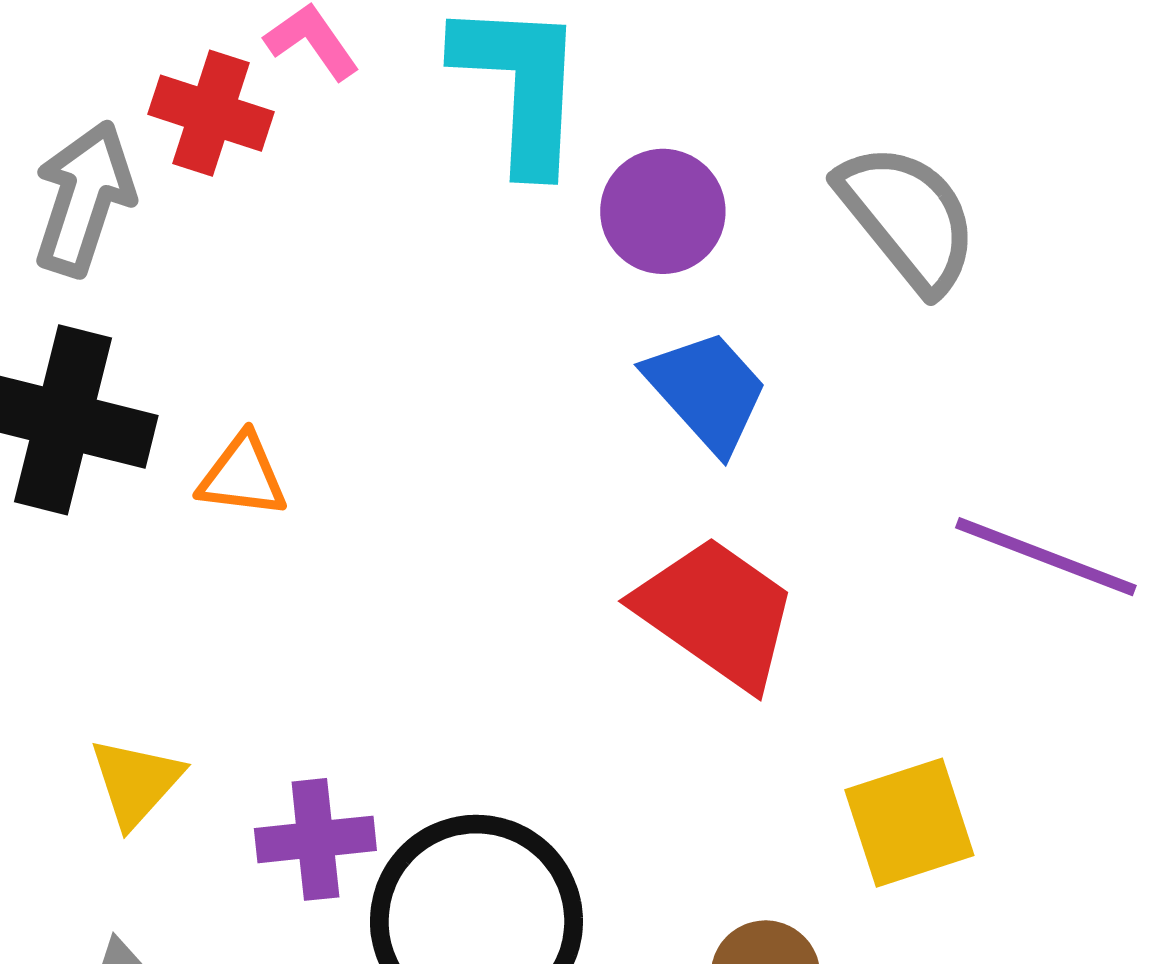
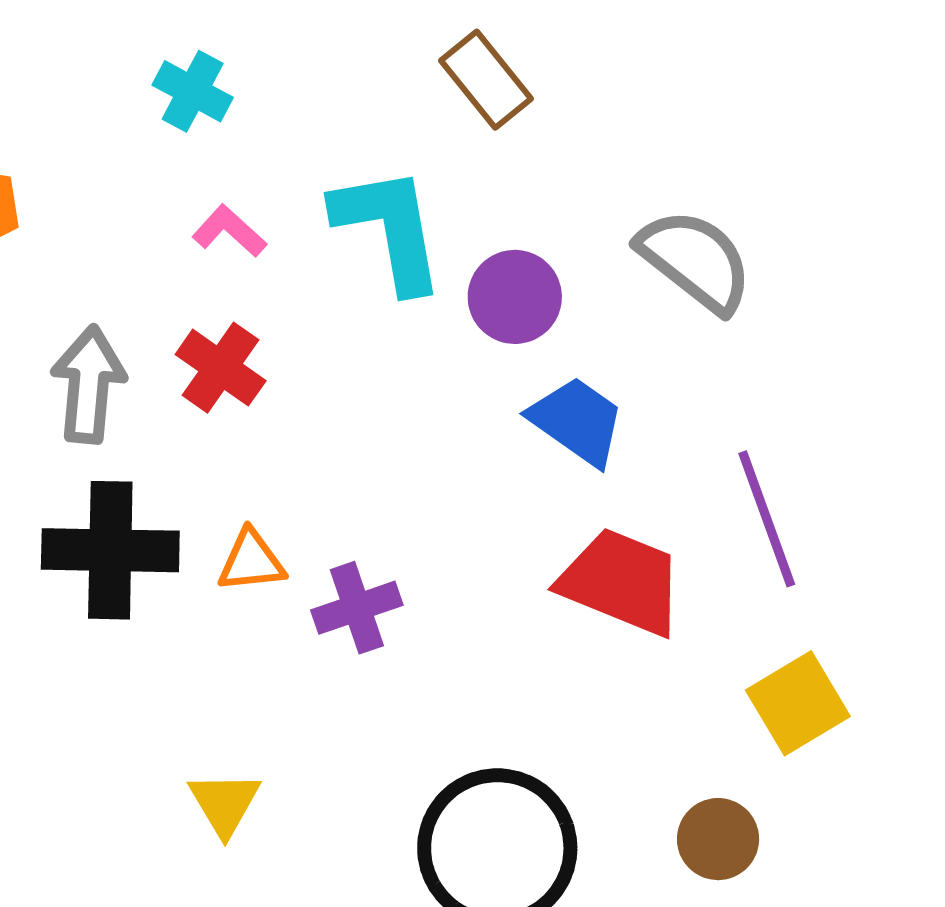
red cross: (211, 113) -> (221, 368), moved, turned 30
purple line: (1046, 557) -> (767, 519), moved, turned 62
purple cross: (315, 839) -> (357, 608), moved

